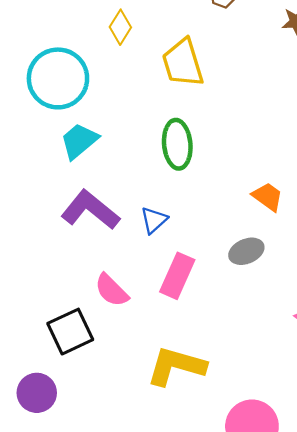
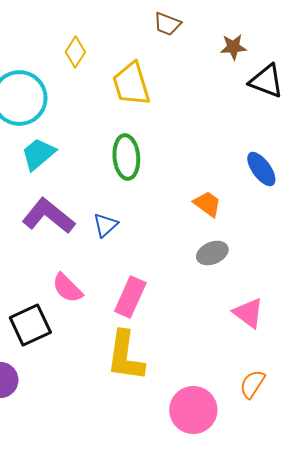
gray ellipse: (246, 251) -> (212, 253), moved
pink rectangle: (177, 276) -> (130, 297), moved
yellow L-shape: (176, 366) -> (125, 356), turned -98

